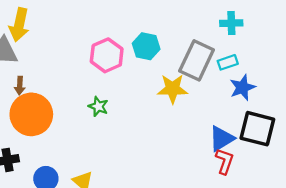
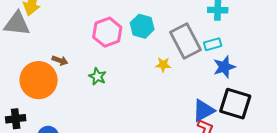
gray rectangle: (197, 60) -> (186, 41), turned -56
brown arrow: (20, 86) -> (60, 60), moved, turned -77
yellow star: (173, 89) -> (163, 65), size x0.6

